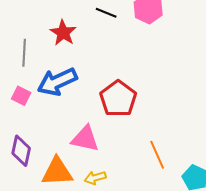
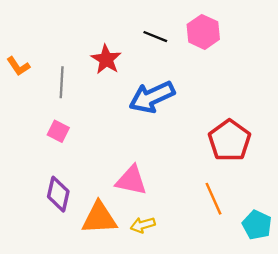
blue arrow: (57, 82) -> (152, 97), moved
red pentagon: (118, 99) -> (229, 140), moved

